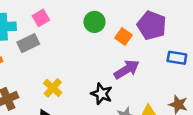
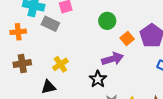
gray rectangle: (28, 43) -> (50, 24), turned 36
purple arrow: (127, 69) -> (113, 59), moved

